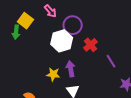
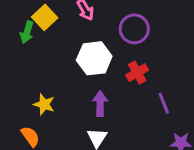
purple circle: (73, 25) -> (134, 29), moved
yellow star: (53, 74) -> (44, 104), moved

